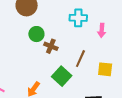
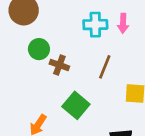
pink arrow: (102, 30) -> (123, 23), moved
brown line: (80, 59) -> (105, 67), moved

